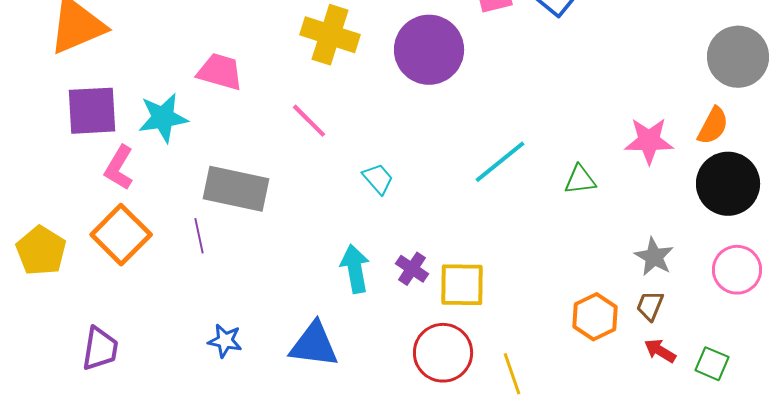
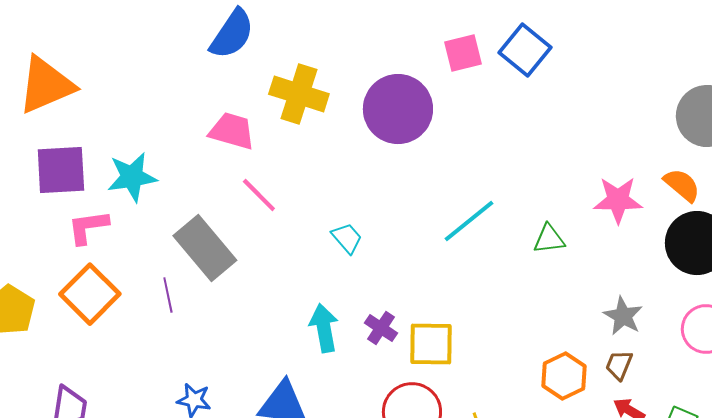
pink trapezoid: (220, 72) -> (232, 131), moved
pink line: (309, 121) -> (259, 195), moved
orange semicircle: (713, 126) -> (682, 185), turned -78
pink L-shape: (119, 168) -> (88, 227), turned 51
gray rectangle: (236, 189) -> (205, 248), turned 38

